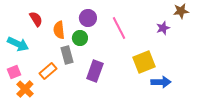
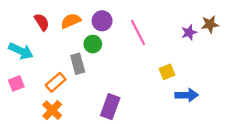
brown star: (181, 11) -> (210, 24), moved
orange semicircle: (59, 30) -> (71, 21), moved, turned 72
yellow square: (144, 62) -> (167, 72), size x0.6
purple rectangle: (95, 71) -> (110, 107), moved
orange cross: (25, 89) -> (52, 110), moved

